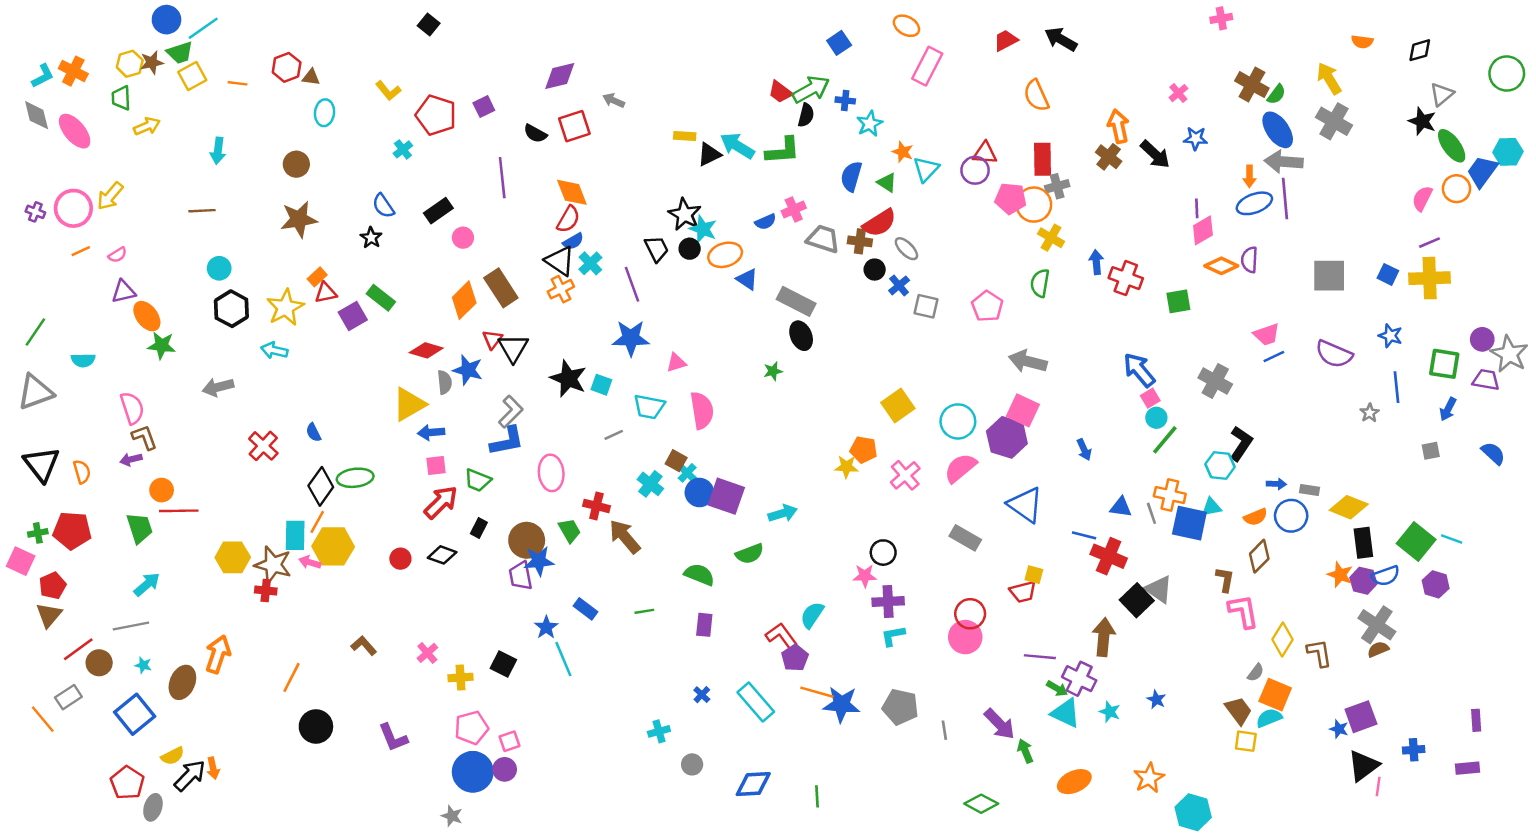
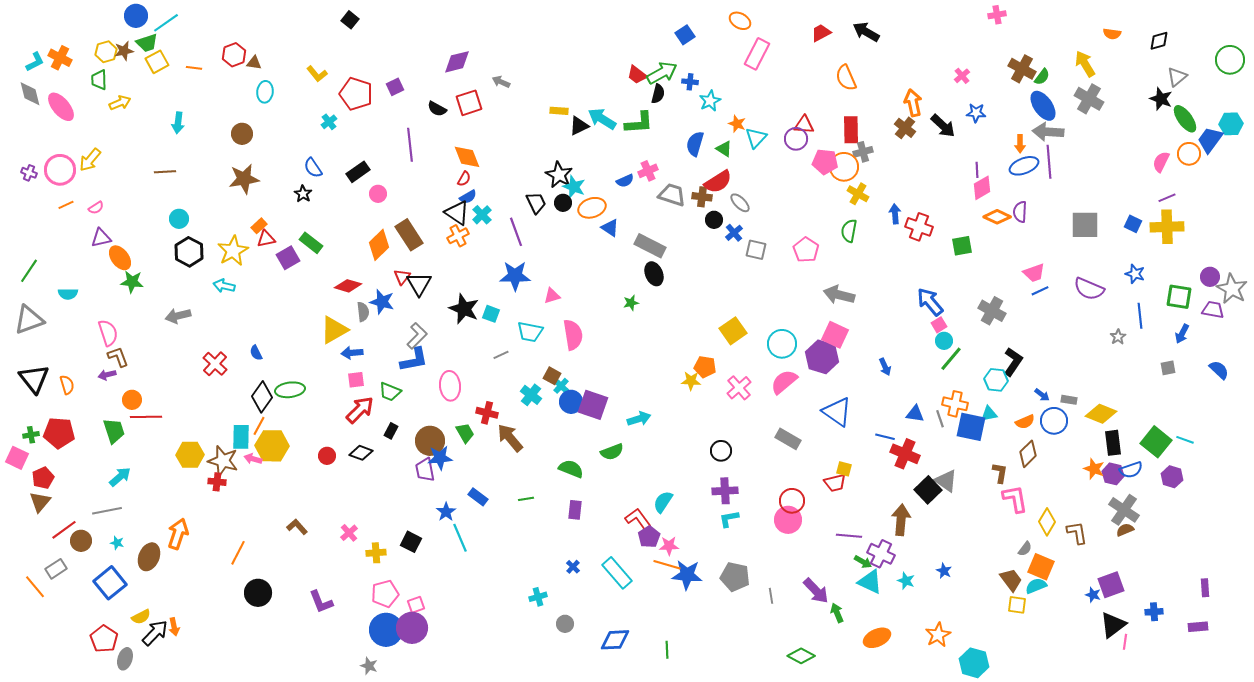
red semicircle: (568, 219) -> (464, 179), size x0.7
blue arrow: (1276, 484) -> (1042, 395), turned 35
pink star: (865, 576) -> (669, 546), moved
purple circle: (505, 769) -> (412, 628), size x1.6

